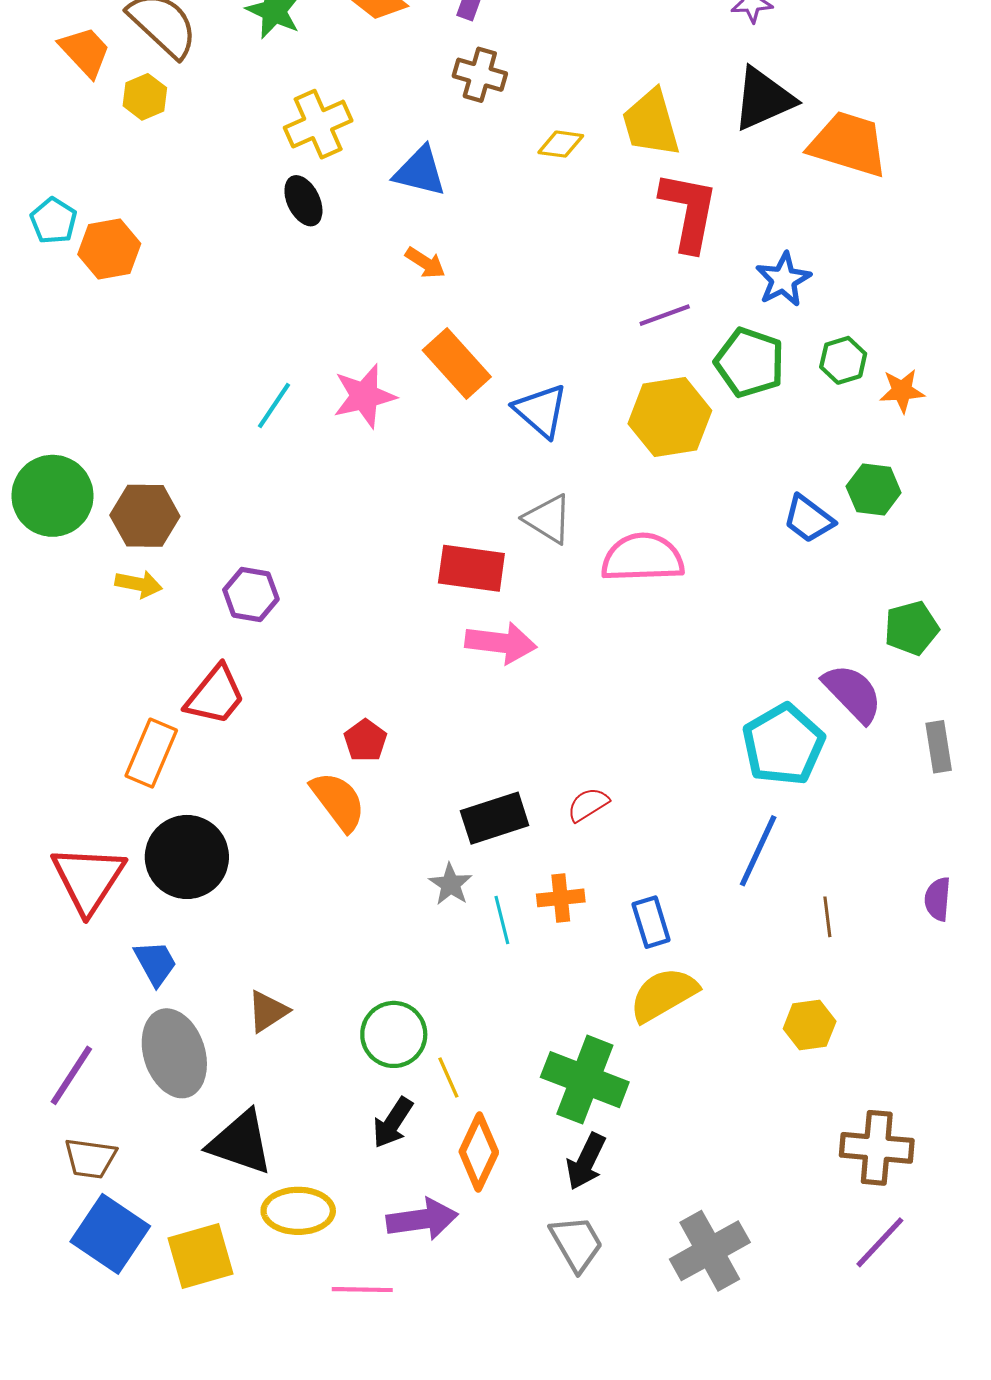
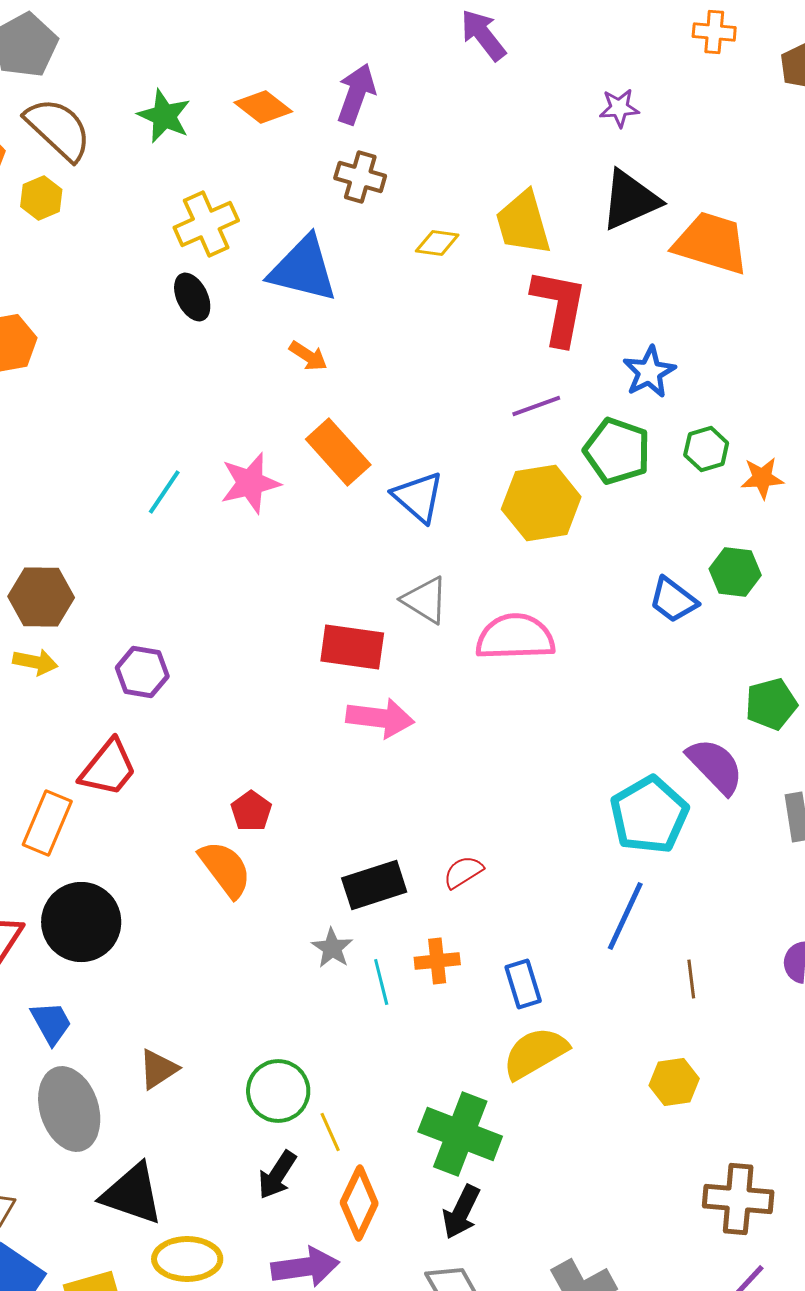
blue triangle: (420, 171) -> (303, 269), size x1.4

